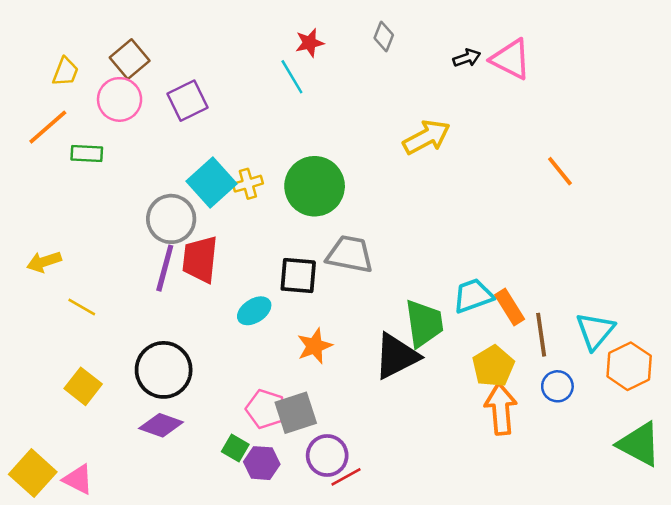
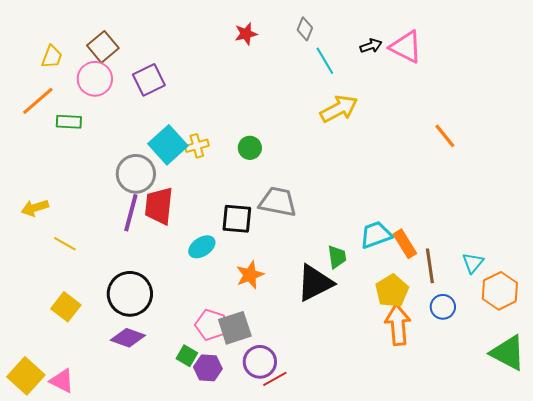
cyan line: (292, 77) -> (325, 61), moved
green circle: (315, 186) -> (250, 148), size x0.5
green trapezoid: (424, 323) -> (337, 257), size x0.6
cyan triangle: (595, 331) -> (473, 263), size x0.7

